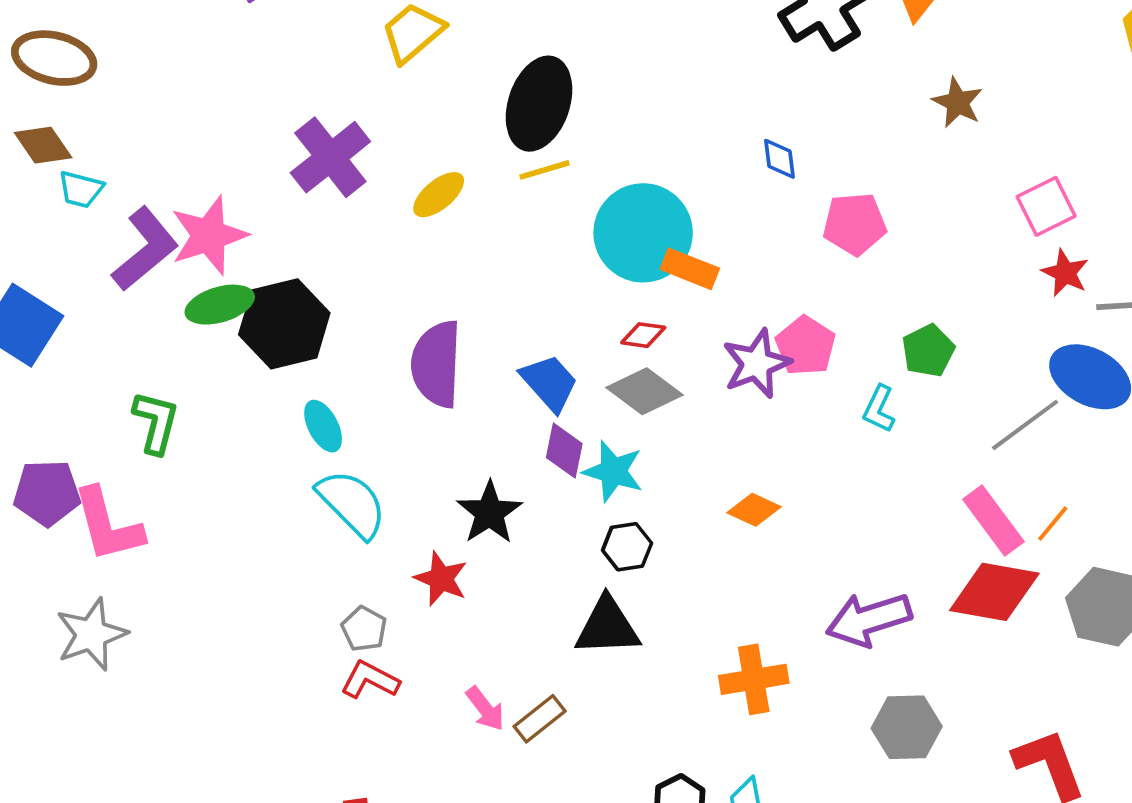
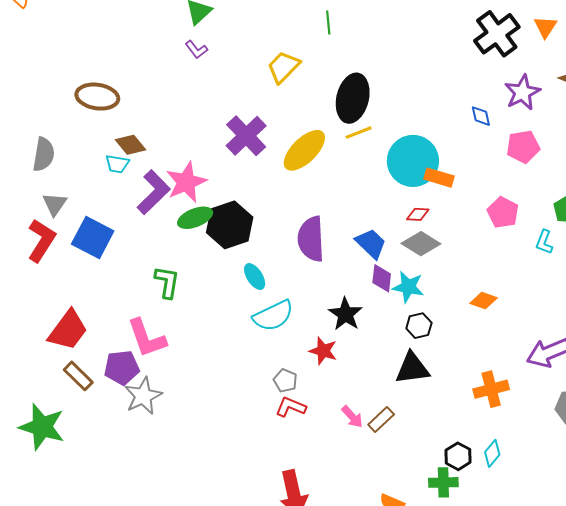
brown diamond: (43, 145) -> (130, 145), moved
yellow ellipse: (439, 195) -> (304, 150), size x1.6
purple star: (757, 364) -> (522, 93), moved
purple pentagon: (47, 493) -> (122, 368), moved
cyan semicircle: (352, 504) -> (273, 316), turned 114

